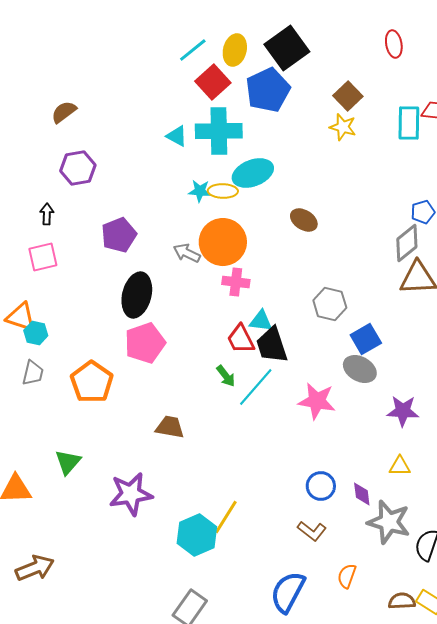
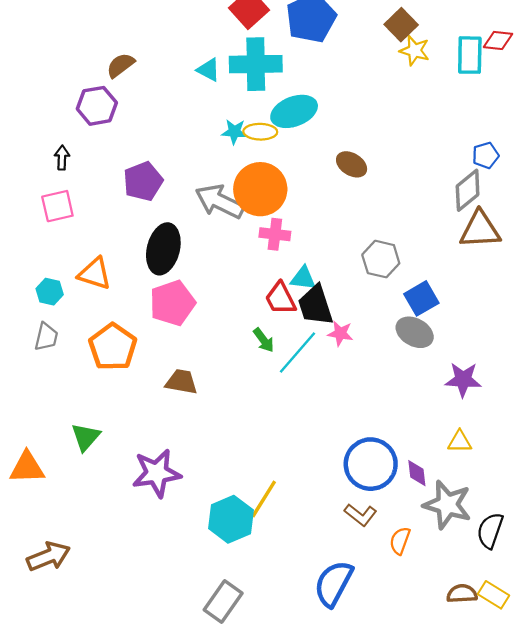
brown semicircle: (64, 112) -> (121, 65), moved
yellow star: (343, 127) -> (415, 51), moved
gray arrow: (187, 253) -> (220, 202), size x1.6
orange triangle: (21, 317) -> (95, 274), moved
pink star: (317, 401) -> (340, 333), moved, size x0.6
brown trapezoid: (170, 427) -> (181, 382), moved
blue circle: (321, 486) -> (371, 464), size x1.6
orange semicircle: (347, 576) -> (400, 541), moved

